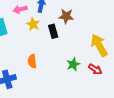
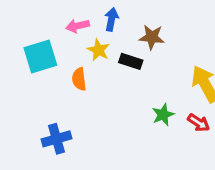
black rectangle: (53, 31) -> (131, 61), turned -56
orange semicircle: (32, 61) -> (79, 79), moved

